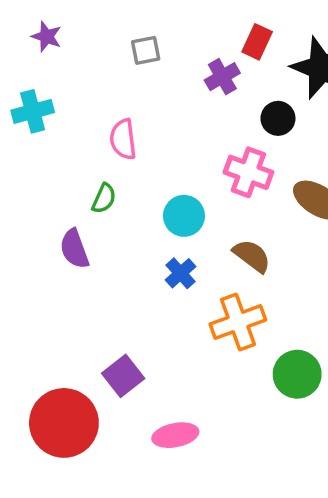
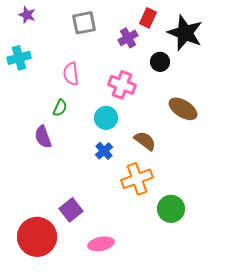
gray square: (146, 50) -> (84, 23), size x1.4
pink cross: (248, 172) -> (122, 85), moved

